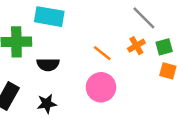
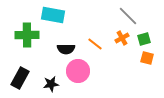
black semicircle: (48, 65) -> (66, 49), moved
pink circle: (101, 87) -> (78, 71), moved

